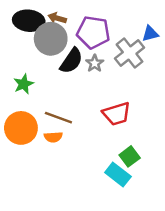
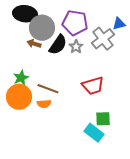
brown arrow: (57, 18) -> (34, 44), moved
green star: (24, 84) -> (21, 78), moved
green square: (130, 156) -> (103, 119), turned 35

